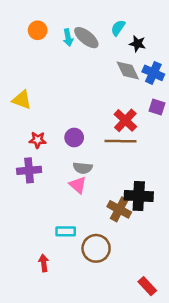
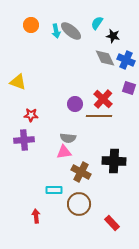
purple circle: (74, 137) -> (75, 104), moved
pink triangle: (78, 185) -> (64, 152), turned -49
brown cross: (119, 209) -> (81, 172), moved
red rectangle: (147, 286) -> (112, 223), moved

